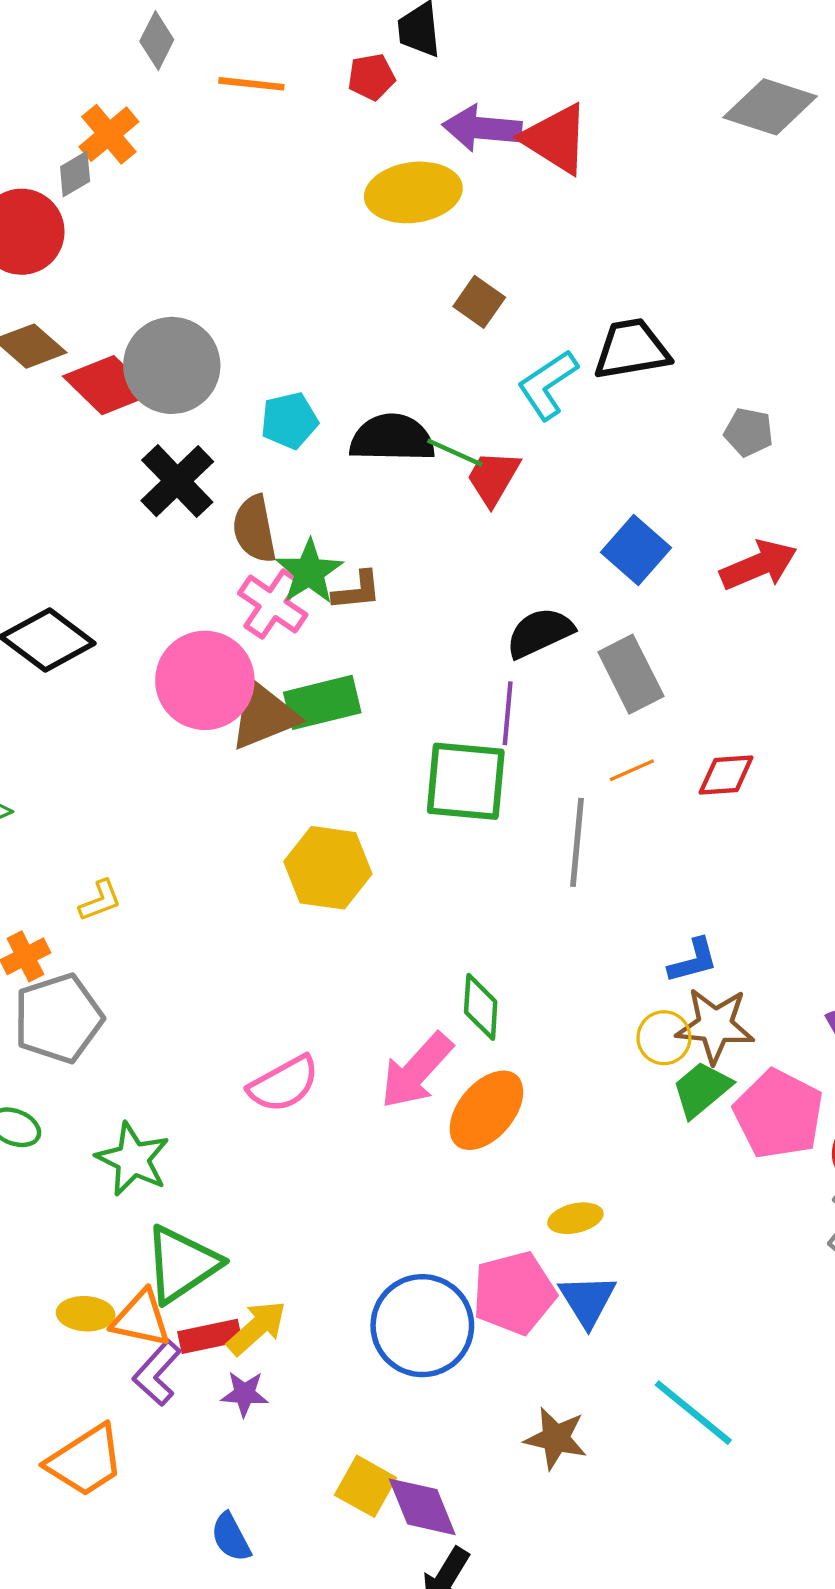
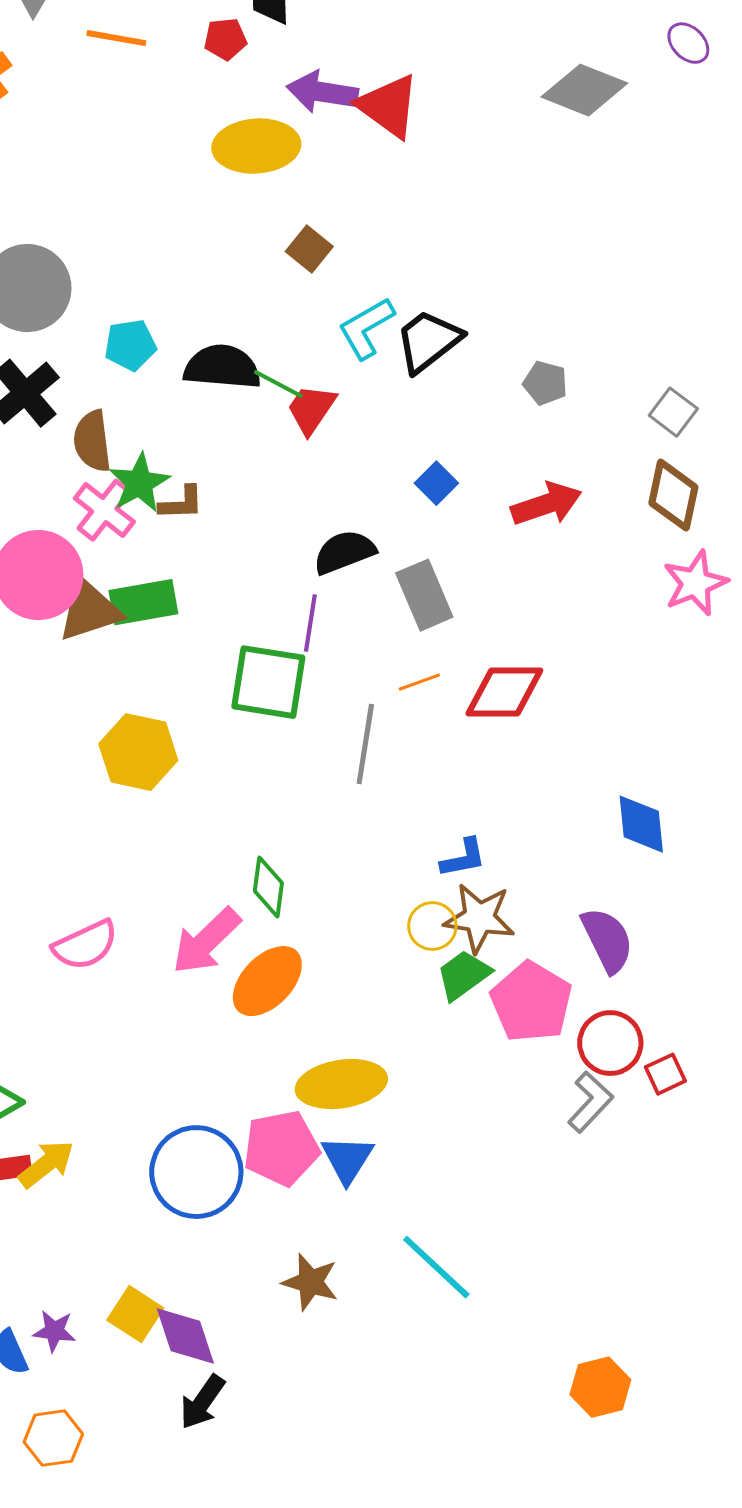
black trapezoid: (632, 349) -> (428, 341), moved, turned -32
blue square: (636, 550) -> (436, 483), size x0.7
red diamond: (726, 775) -> (504, 692), size x1.5
yellow ellipse: (575, 1218) -> (341, 1084), size x1.8
purple star: (245, 1394) -> (54, 1331), moved

